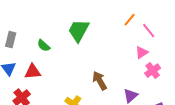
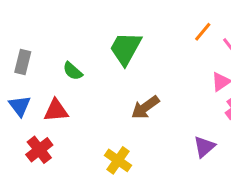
brown arrow: (100, 81) -> (145, 107), moved, turned -96

